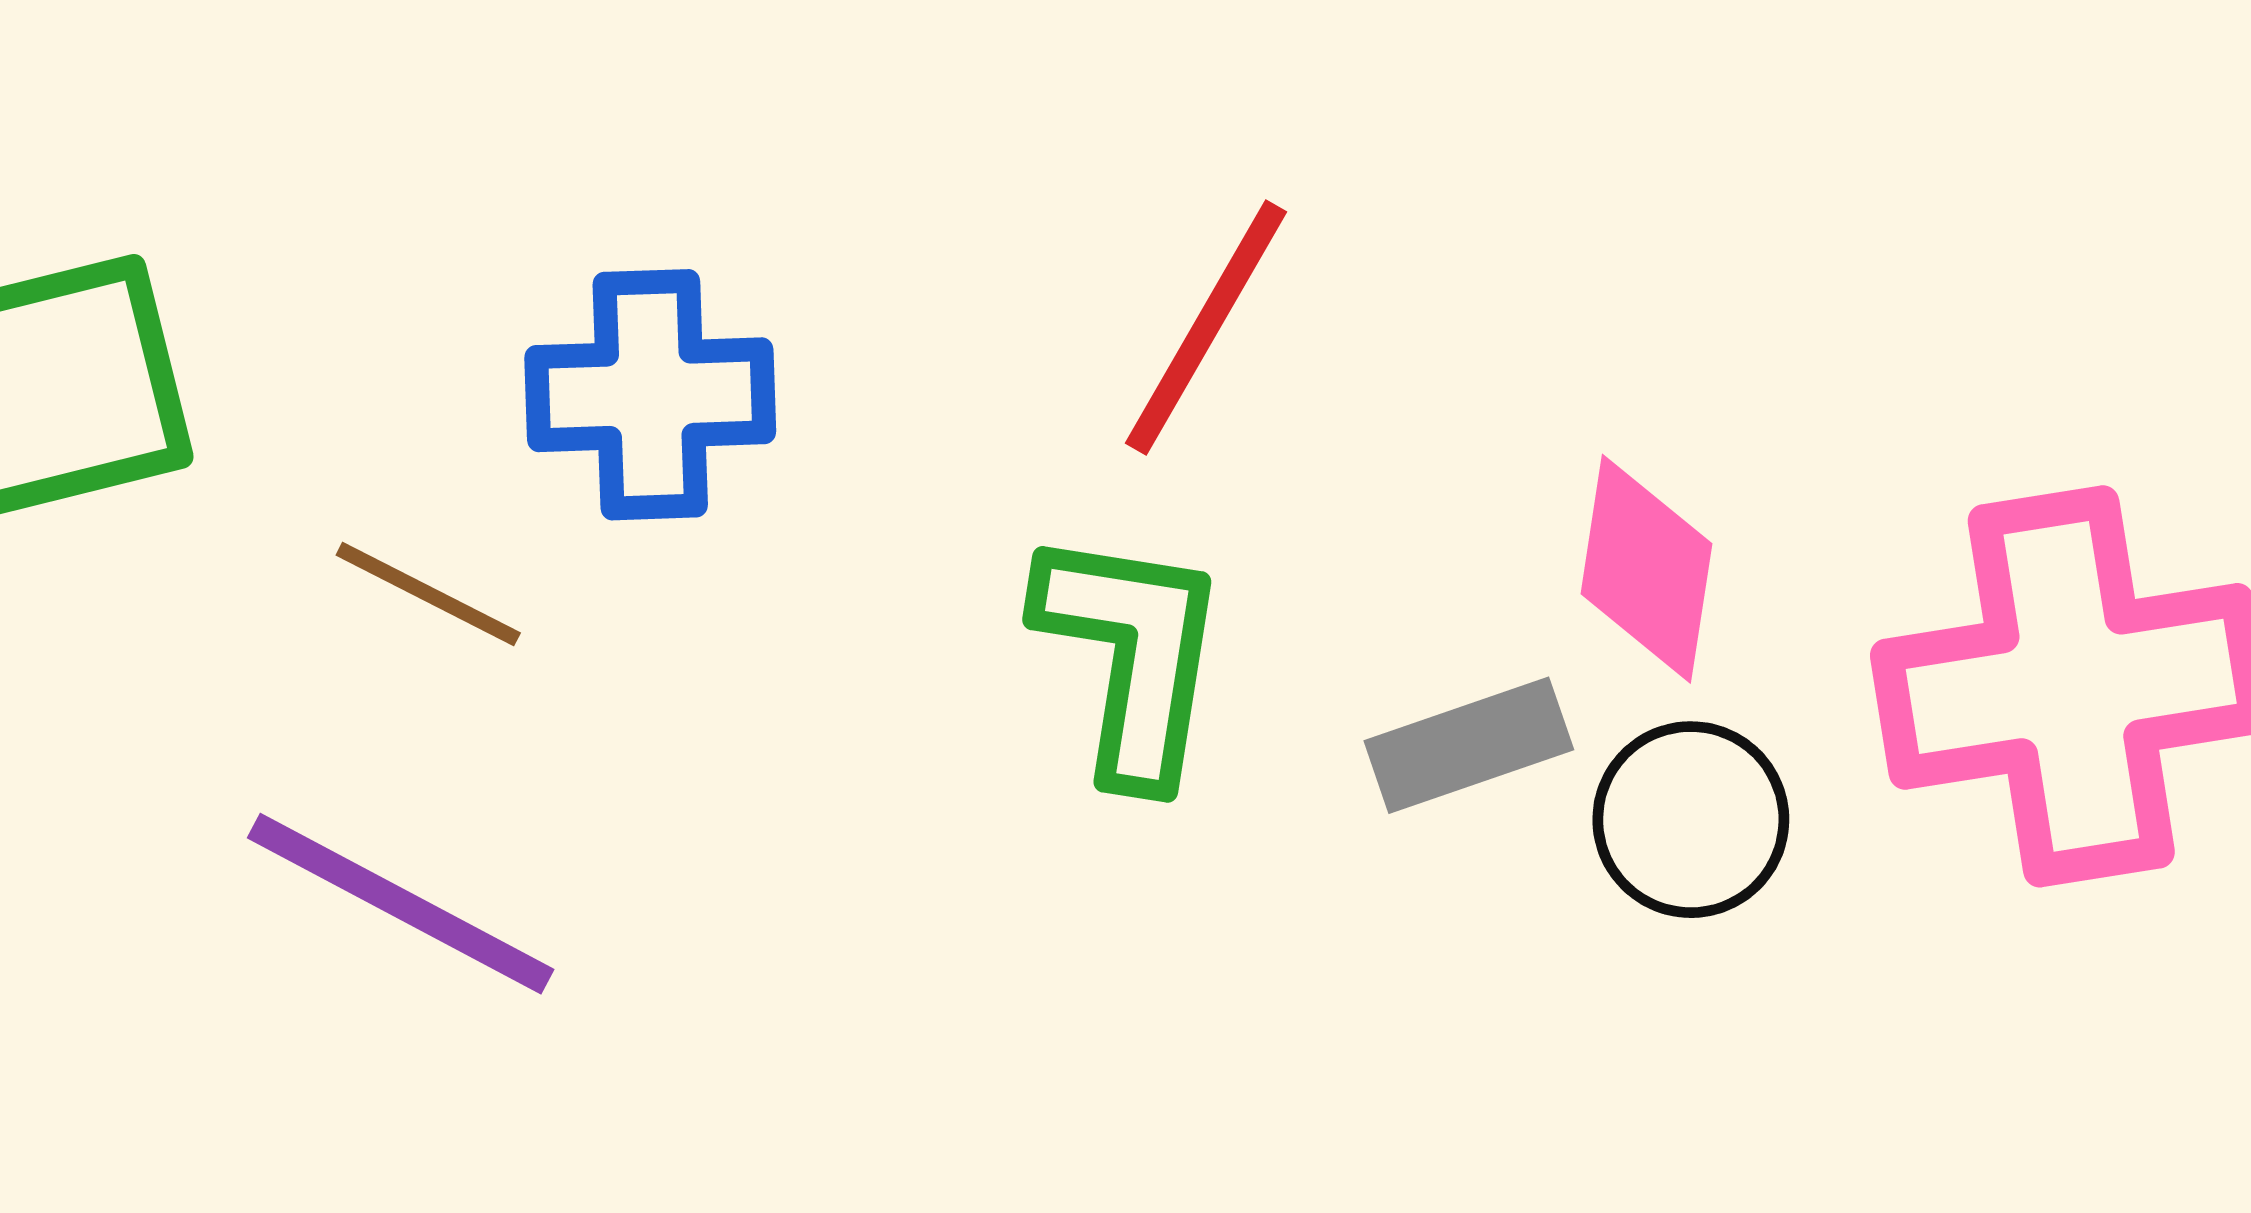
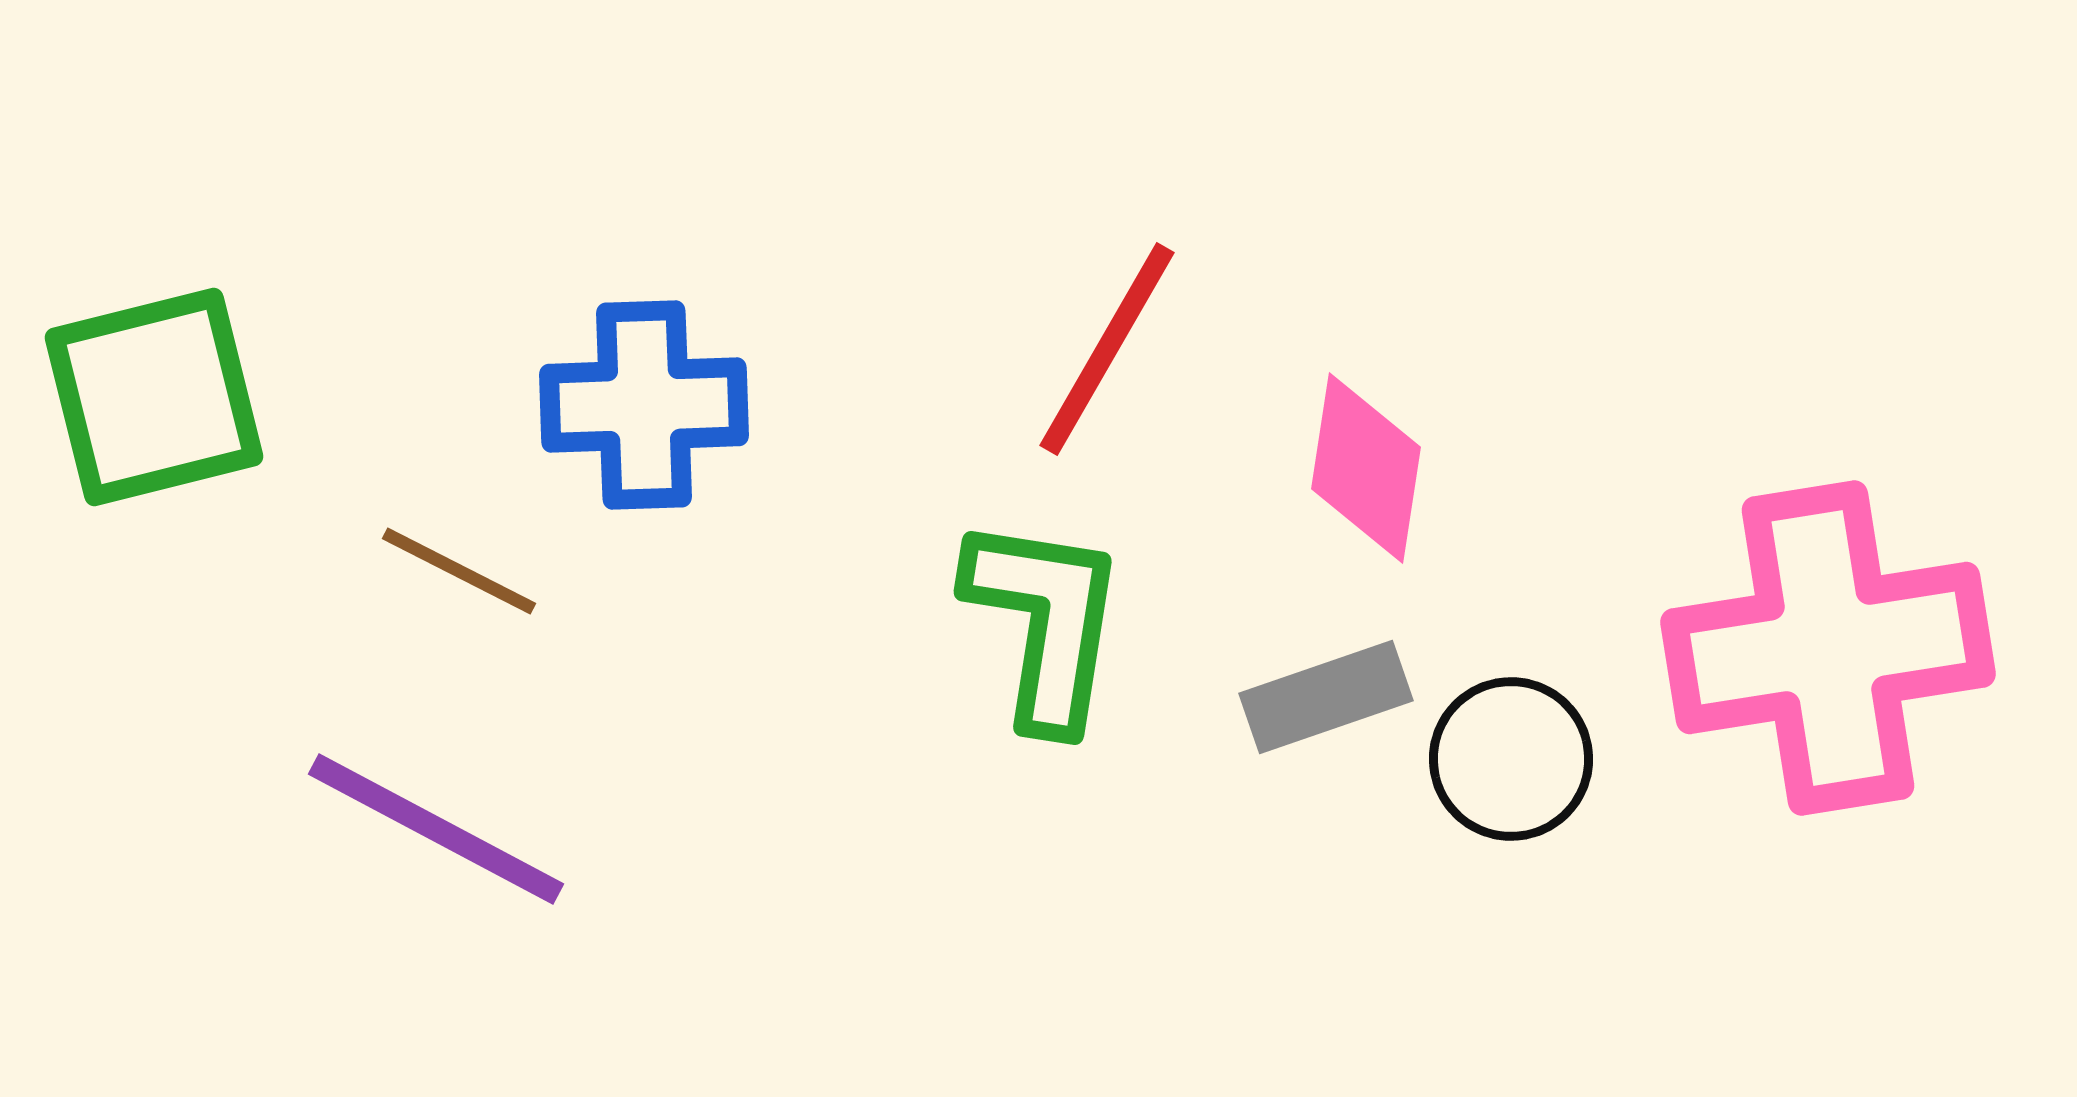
pink diamond: (1646, 569) -> (1366, 468), moved

